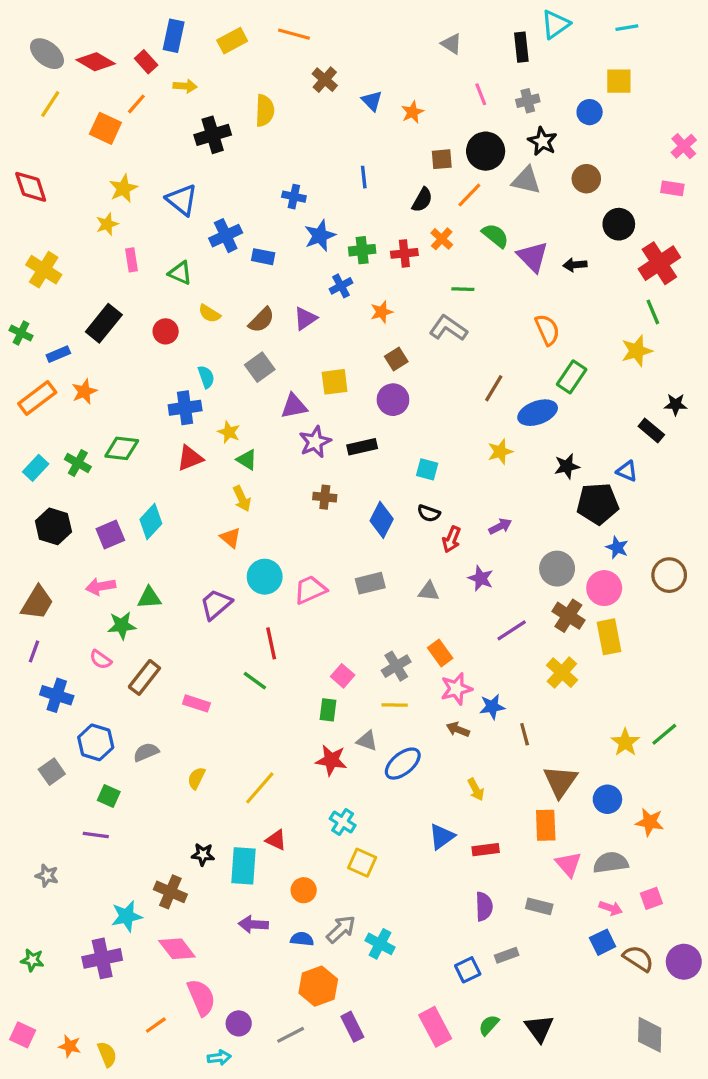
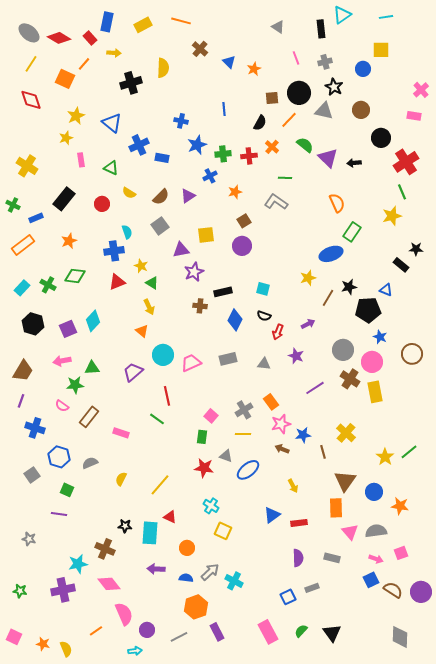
red diamond: (31, 187) -> (31, 100), moved
brown line: (494, 388) -> (328, 298), moved
orange star: (84, 392) -> (69, 241), moved
black rectangle: (362, 447) -> (223, 292), moved
yellow cross: (562, 673) -> (346, 433), moved

